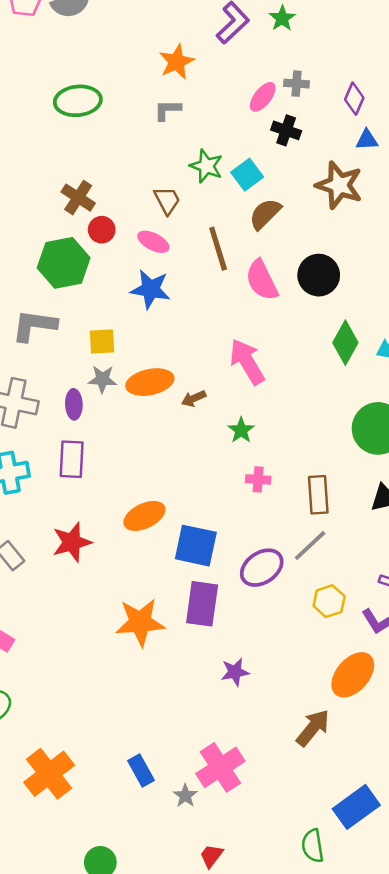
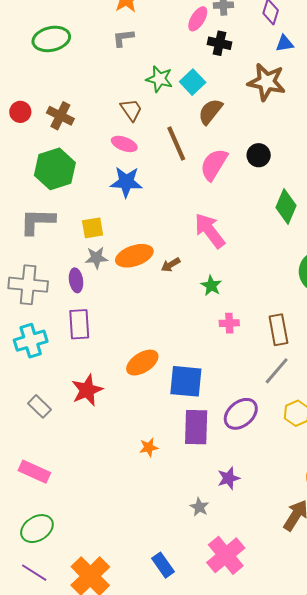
red circle: (102, 230) -> (20, 112), moved
black circle: (319, 275) -> (259, 155), size x0.7
pink semicircle: (262, 280) -> (214, 164), turned 64
purple ellipse: (262, 568) -> (241, 414), moved
orange star: (140, 622) -> (149, 447), size x0.5
gray star: (185, 796) -> (199, 507), moved

